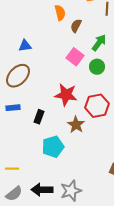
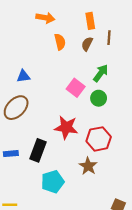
brown semicircle: (76, 26) -> (87, 44), moved
blue rectangle: (13, 108) -> (11, 154), moved
black rectangle: (39, 117) -> (38, 150), size x1.5
brown star: (76, 125) -> (88, 166), moved

